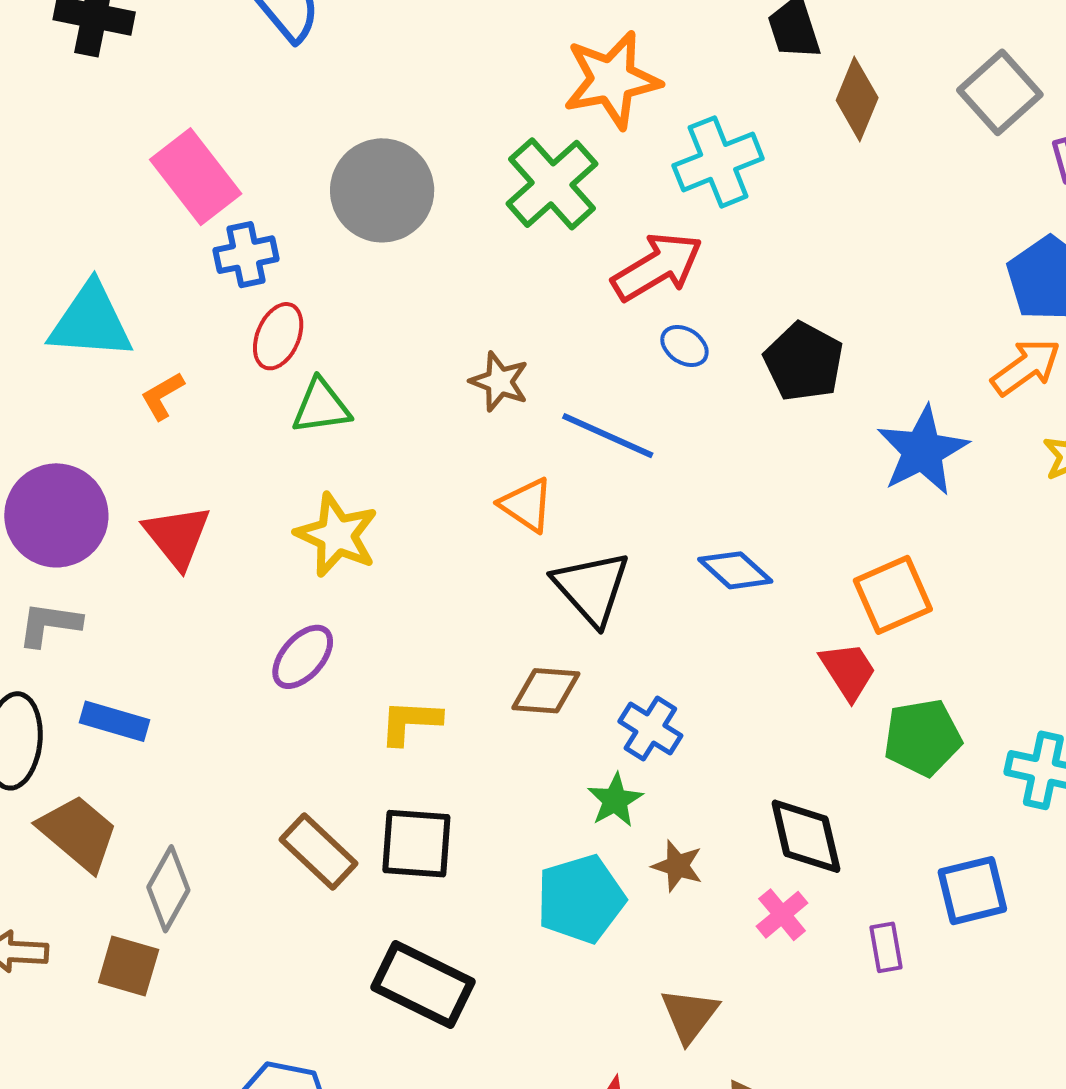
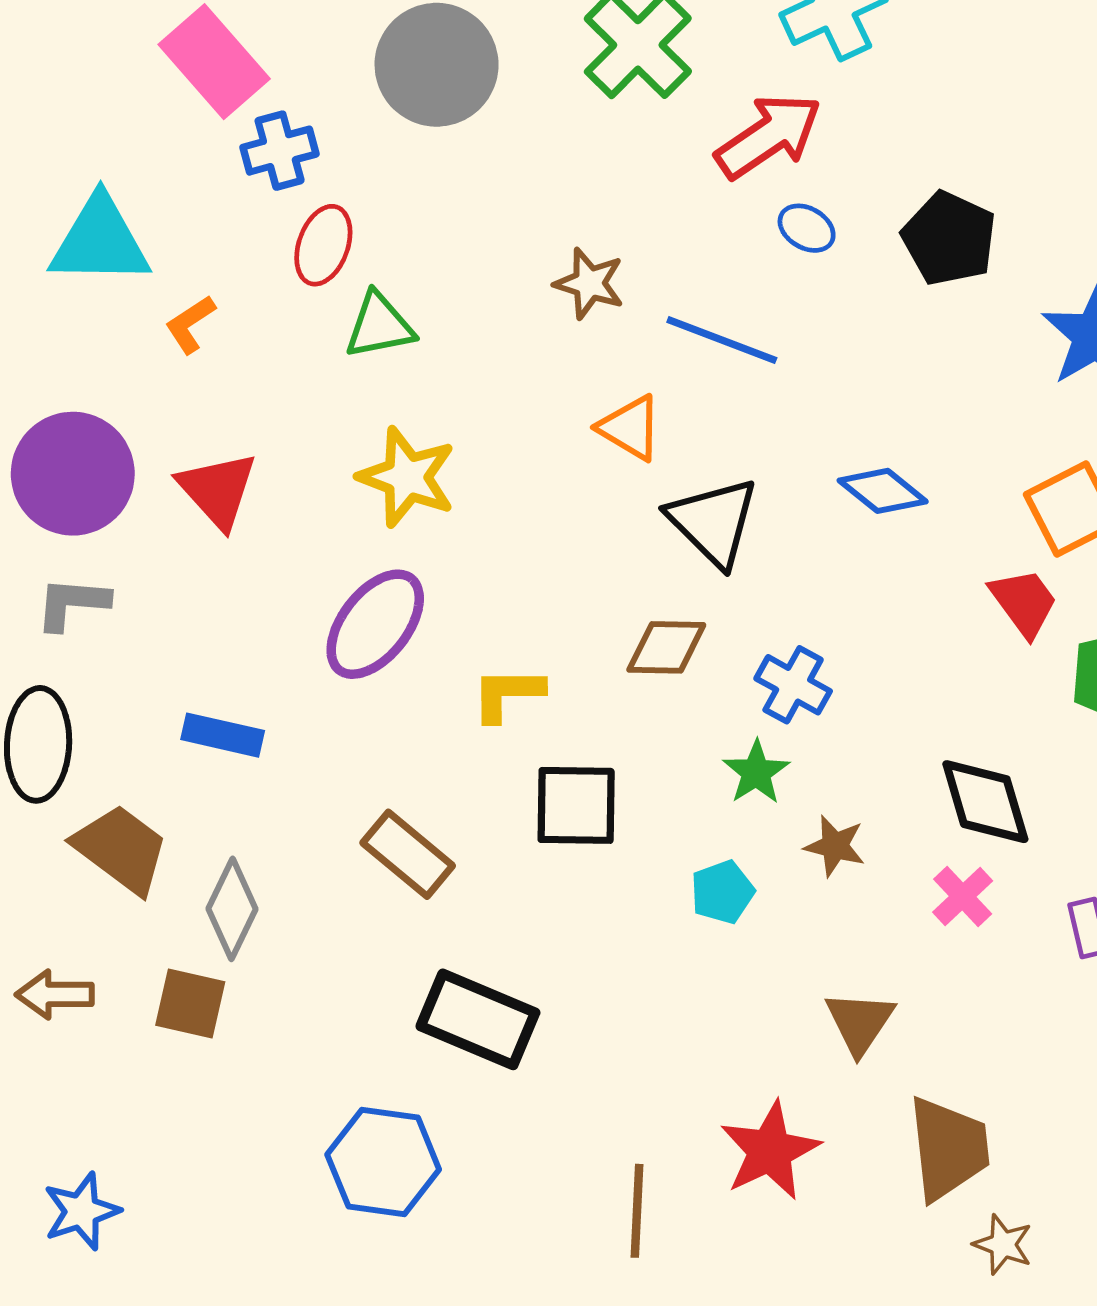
purple ellipse: (303, 657) -> (375, 624), size x1.4
blue rectangle: (114, 721) -> (223, 735), moved
black square: (416, 844) -> (576, 805), moved
cyan pentagon: (581, 899) -> (722, 892), size x0.6
black rectangle: (423, 985) -> (478, 1019), moved

